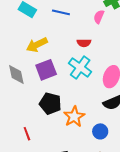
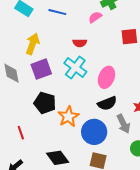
pink semicircle: (99, 17) -> (95, 17), turned 32
yellow arrow: (37, 45) -> (33, 44), turned 135
blue circle: (100, 131) -> (94, 132), size x1.6

